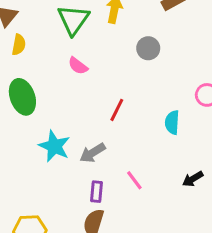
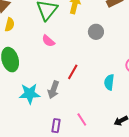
cyan star: (54, 146) -> (30, 94), turned -30
gray arrow: (93, 153) -> (53, 90), moved, turned -42

